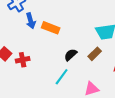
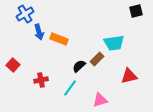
brown rectangle: (95, 54) -> (97, 59), moved
red cross: (23, 60) -> (41, 80), moved

